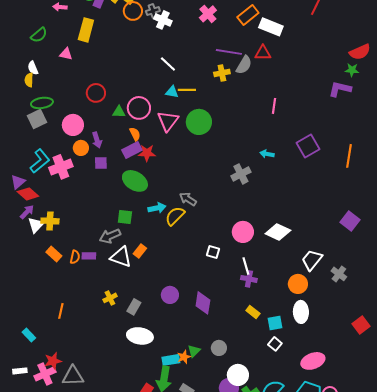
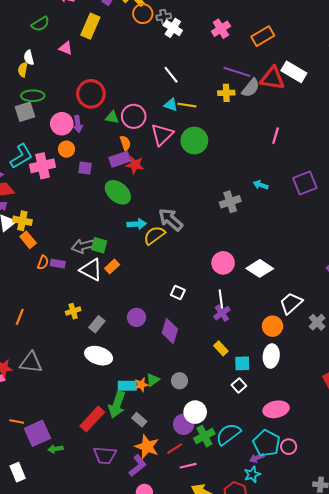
white rectangle: (271, 27) -> (294, 72), moved
red triangle: (263, 53) -> (272, 78), size x1.4
red circle: (96, 93) -> (91, 94), size x1.4
purple arrow: (97, 140) -> (78, 124), moved
gray arrow: (188, 199) -> (171, 220), size x1.4
green square: (125, 217) -> (99, 245), moved
white square: (213, 252) -> (178, 293), moved
orange rectangle: (54, 254) -> (28, 240), moved
purple cross: (249, 279) -> (222, 313), turned 35
gray triangle: (73, 376) -> (31, 363), moved

